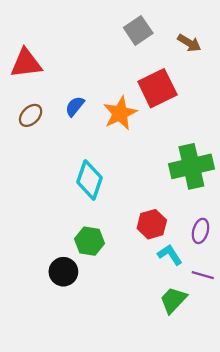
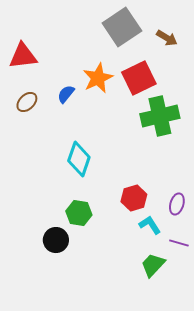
gray square: (138, 30) -> (122, 27), size x1.5
orange star: (120, 113) -> (98, 78), moved
green cross: (191, 166) -> (160, 116), moved

